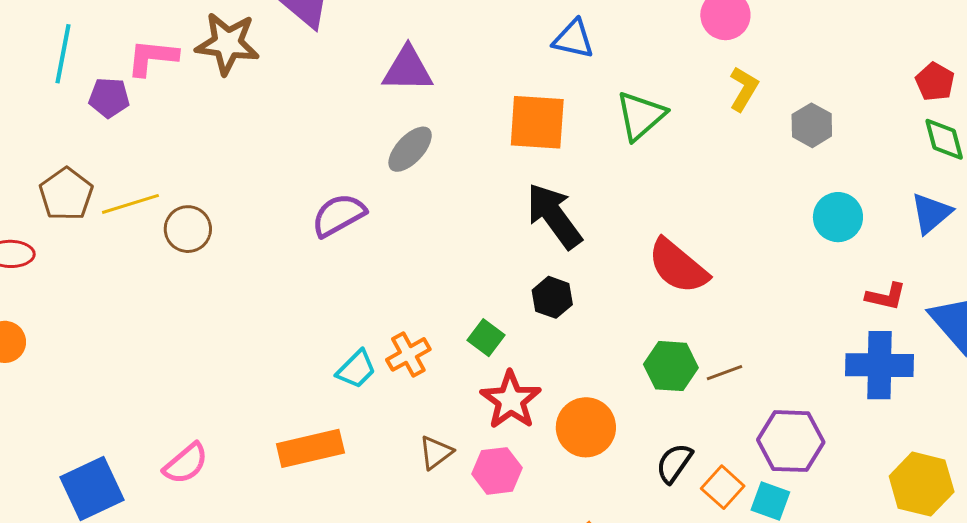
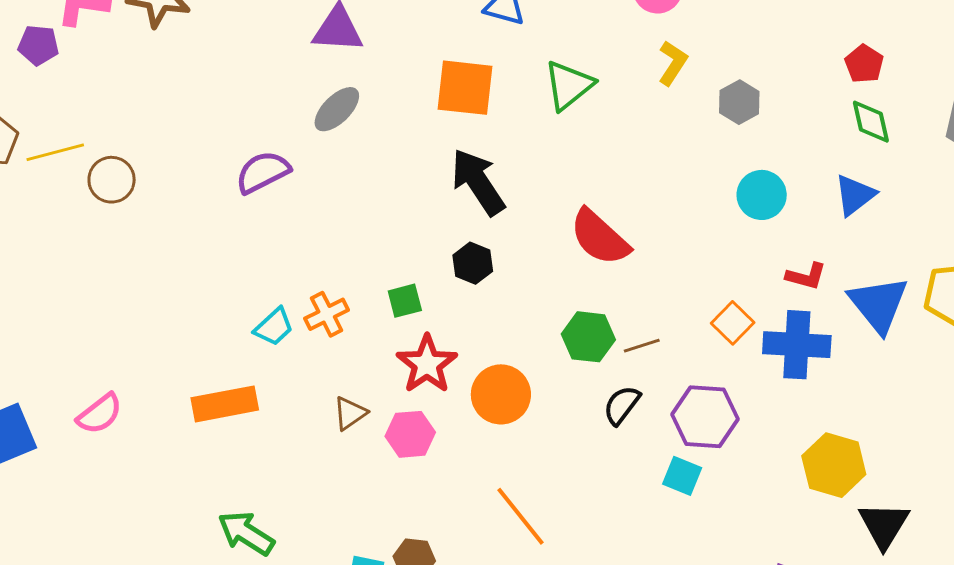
green square: (486, 338) -> (405, 301), turned 36
black semicircle: (674, 463) -> (622, 405), moved
orange square: (723, 487) -> (733, 323), moved

